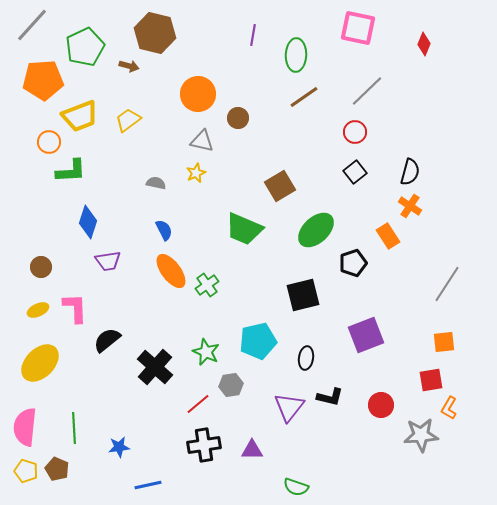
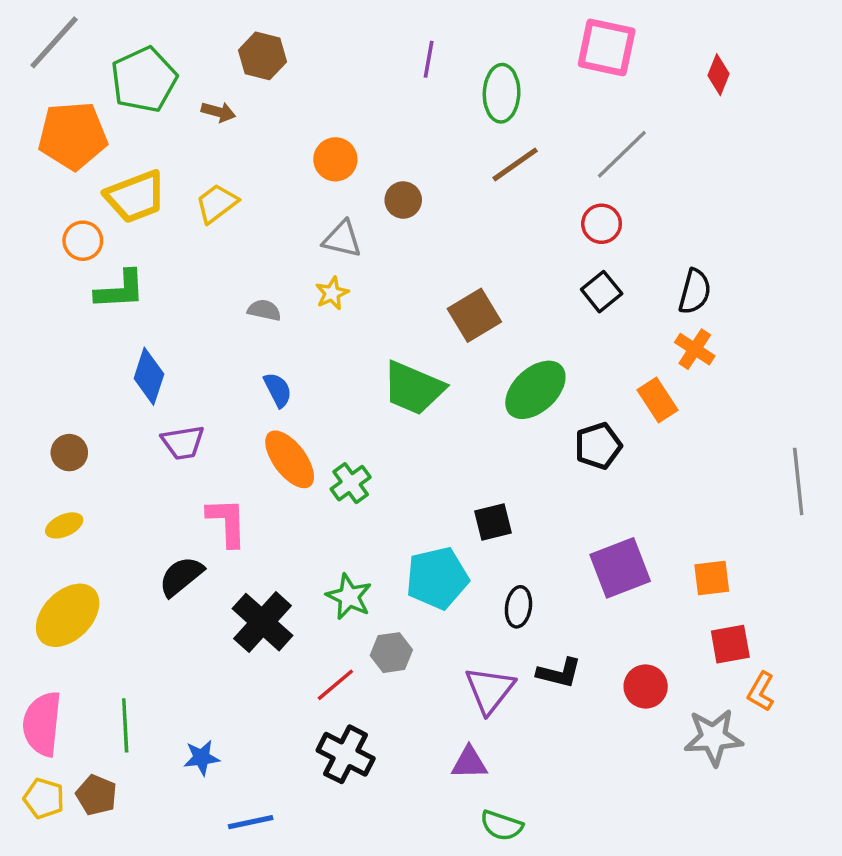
brown hexagon: (155, 33) -> (263, 56), size x0.7
orange circle: (198, 94) -> (335, 159), size x0.7
gray line: (447, 284) -> (798, 481), moved, turned -39
black square: (303, 295) -> (493, 522), moved, size x0.7
pink L-shape: (75, 308) -> (227, 522), moved
orange square: (444, 342) -> (712, 578), moved
black cross: (204, 445) -> (346, 754), turned 36
purple triangle: (252, 450) -> (469, 763), moved

